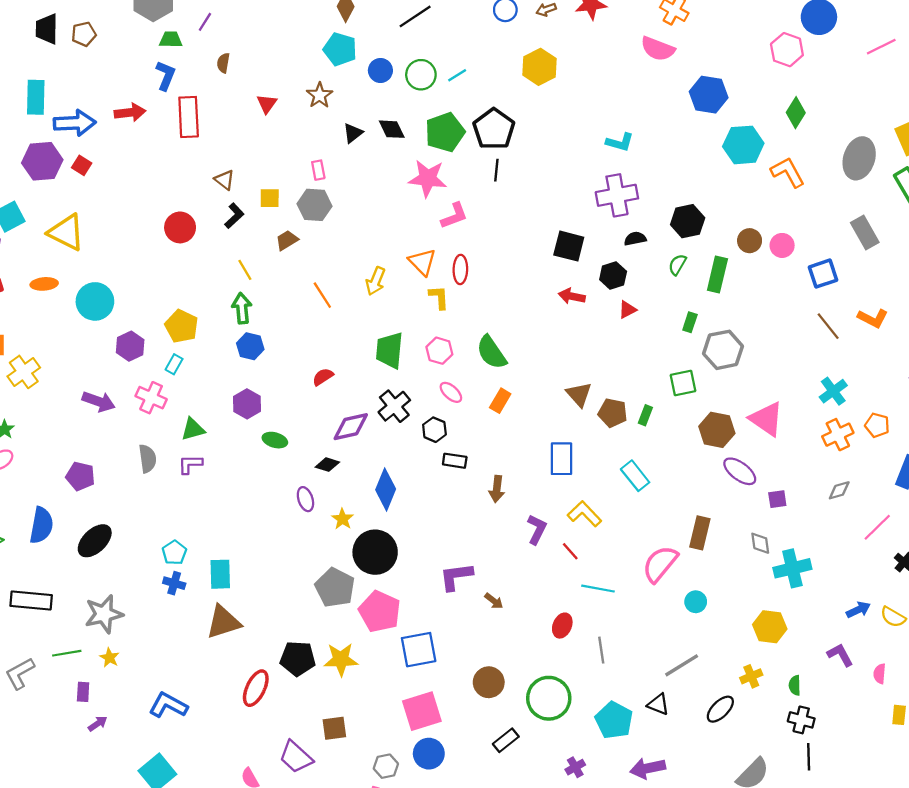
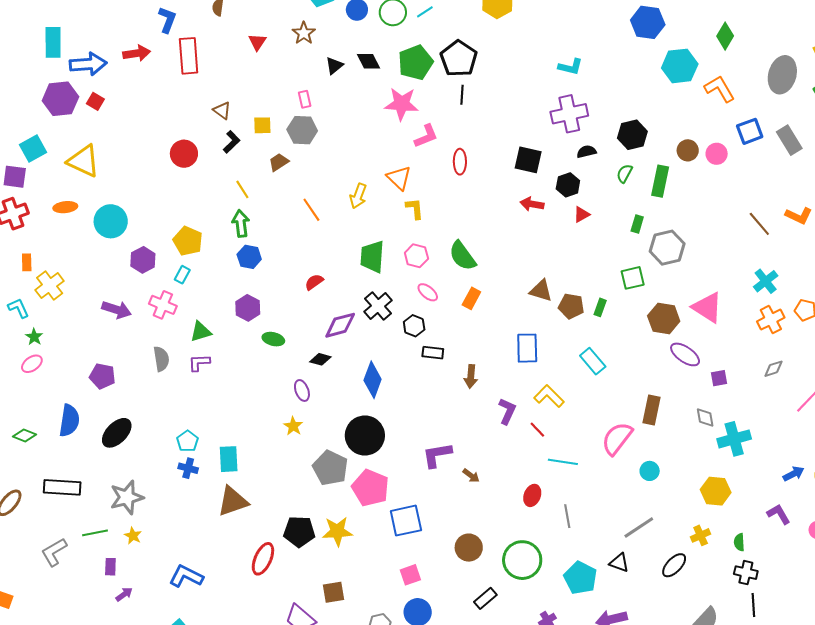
red ellipse: (460, 269) -> (460, 162), moved
blue square: (823, 274) -> (750, 131), moved
brown triangle: (579, 394) -> (541, 291), turned -30
yellow star: (342, 519) -> (293, 426), moved
pink square: (422, 711) -> (410, 575), size x0.6

